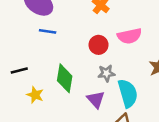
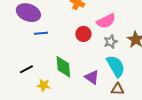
gray star: (106, 73) -> (111, 42), moved

